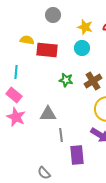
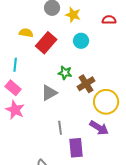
yellow star: (85, 27) -> (73, 15), moved
red rectangle: (47, 50) -> (46, 43), turned -55
brown cross: (93, 81) -> (86, 84), moved
gray triangle: (48, 114) -> (49, 93), moved, turned -30

